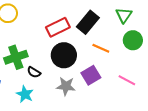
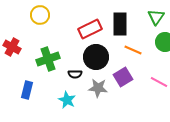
black rectangle: (88, 22) -> (120, 24), turned -40
black semicircle: (34, 72) -> (75, 74), moved, turned -32
cyan star: (25, 94) -> (67, 100), moved

